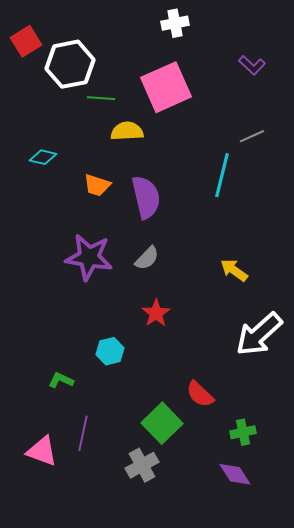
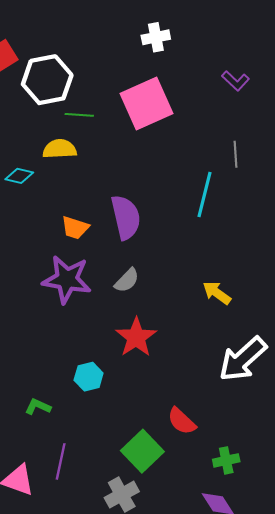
yellow semicircle: (127, 131) -> (60, 149), moved
gray line: (252, 136) -> (235, 154), turned -70
orange trapezoid: (97, 185) -> (75, 228), moved
red star: (156, 313) -> (136, 337), size x1.4

